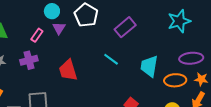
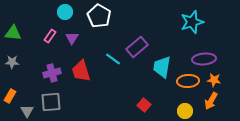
purple rectangle: (125, 27) -> (137, 47), moved
purple triangle: (59, 28) -> (72, 38), moved
cyan line: (111, 59) -> (113, 59), moved
purple cross: (29, 60) -> (52, 73), moved

